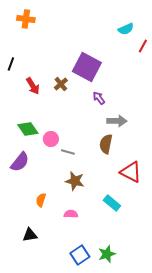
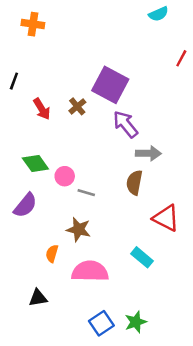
cyan semicircle: (126, 29) -> (158, 14), moved
purple arrow: (99, 98) -> (126, 124), size x1.6
brown star: (75, 181) -> (79, 229), moved
pink semicircle: (71, 214) -> (90, 271), size x2.0

